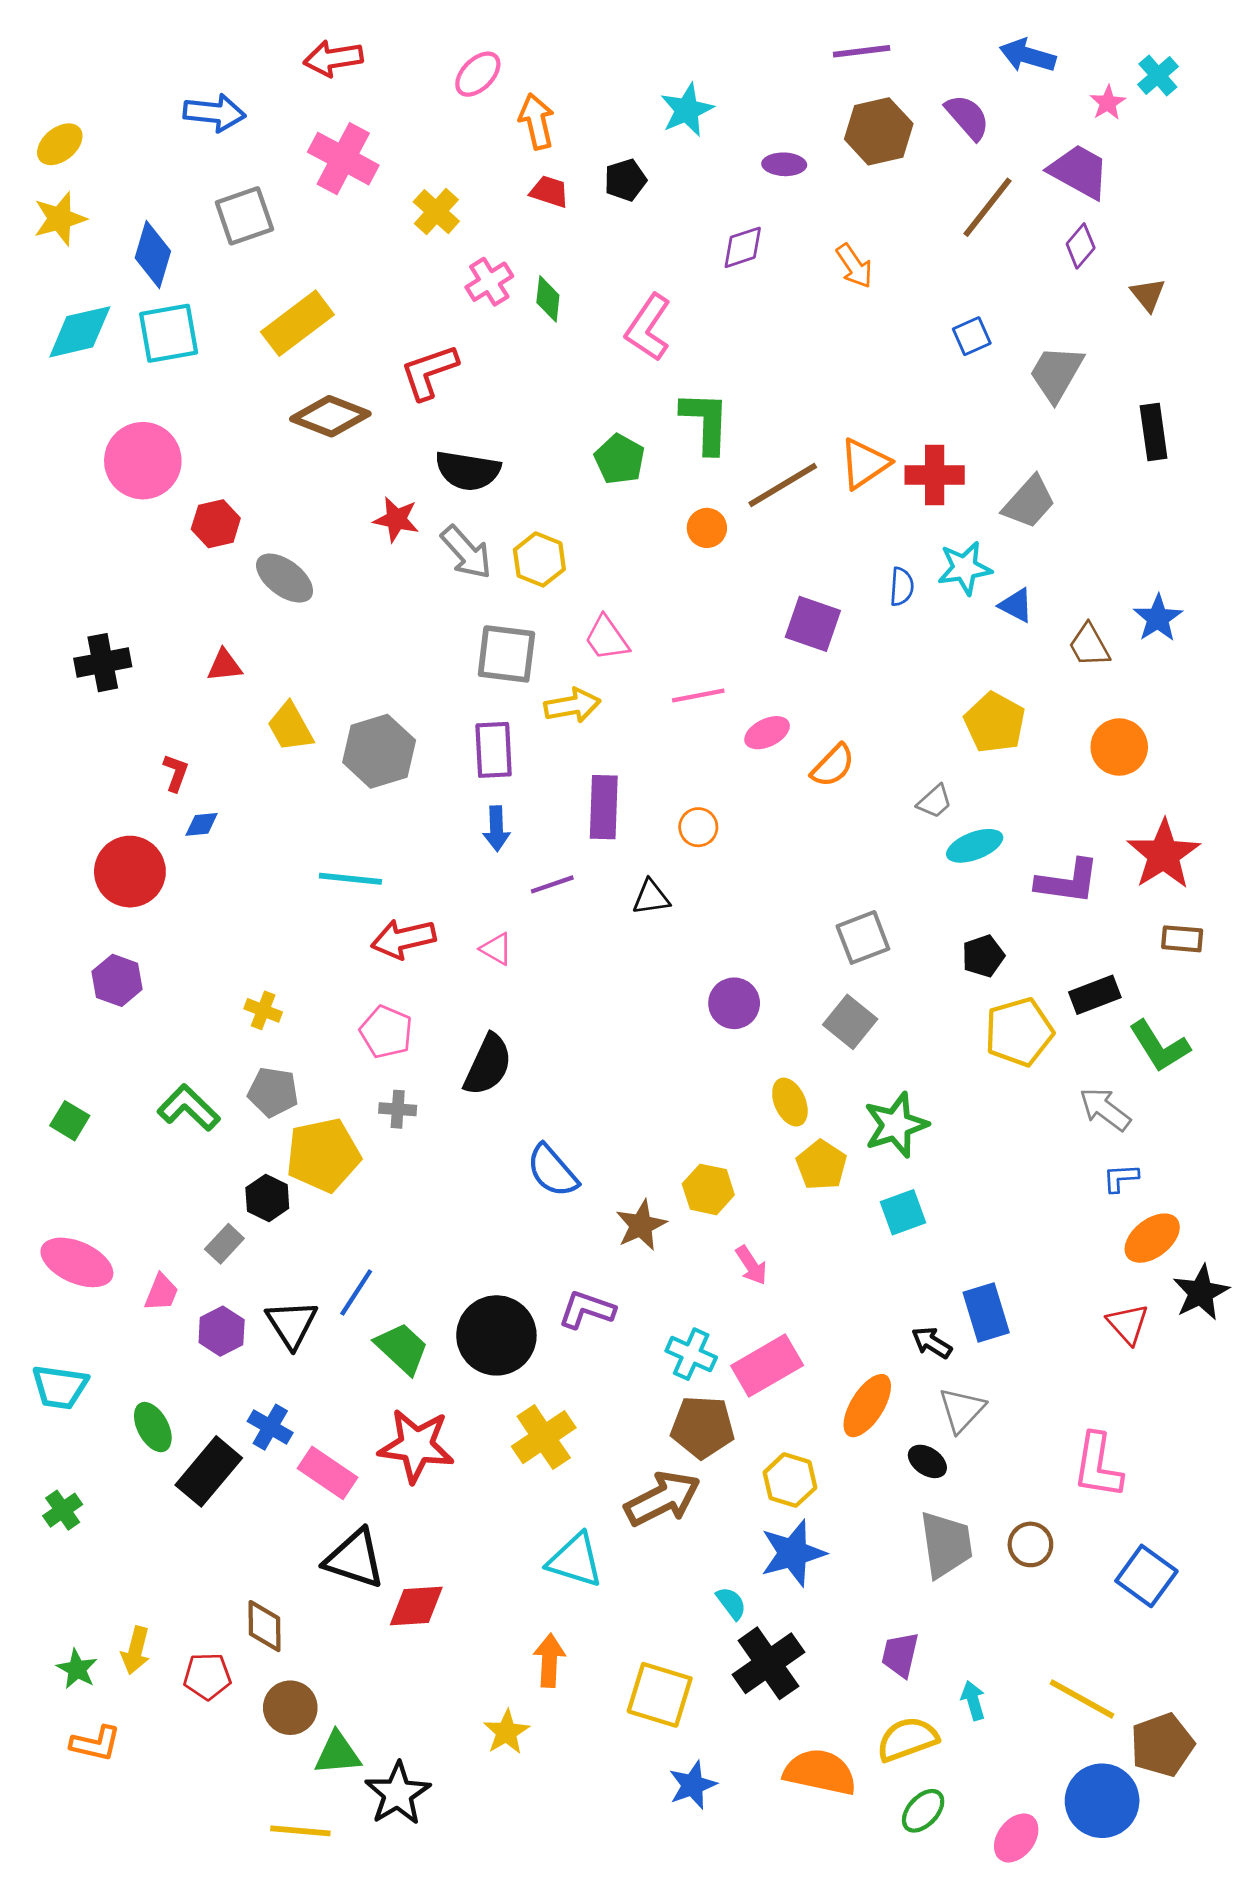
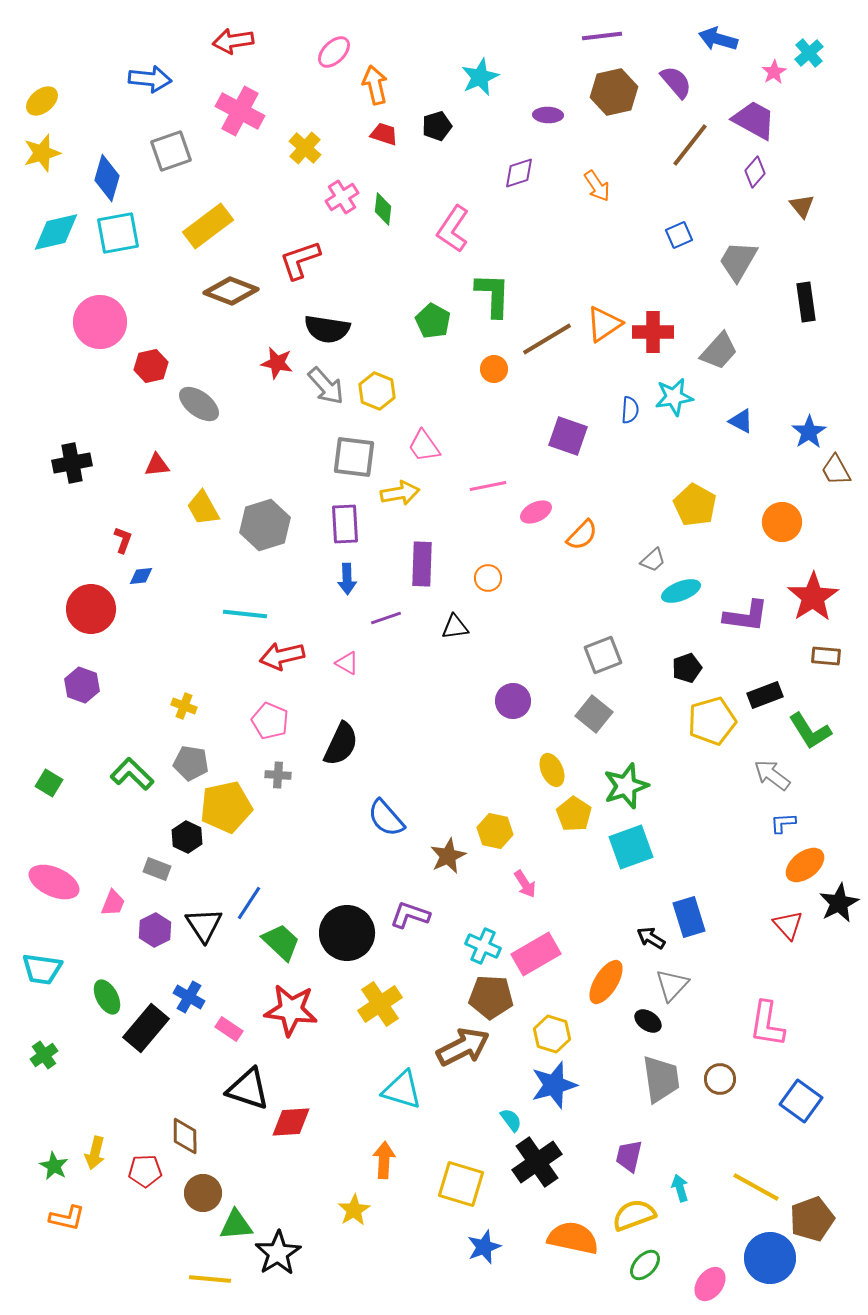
blue triangle: (1016, 605) -> (741, 421), moved
brown trapezoid: (1089, 645) -> (836, 470), moved
cyan square: (903, 1212) -> (631, 847), size x1.4
gray rectangle: (224, 1244) -> (157, 869), turned 68
pink rectangle: (328, 1473) -> (229, 1029), size x0.7

